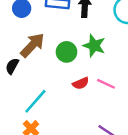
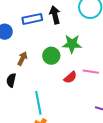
brown arrow: (33, 45) -> (22, 59), size x0.6
cyan line: (35, 101) -> (38, 103), turned -35

